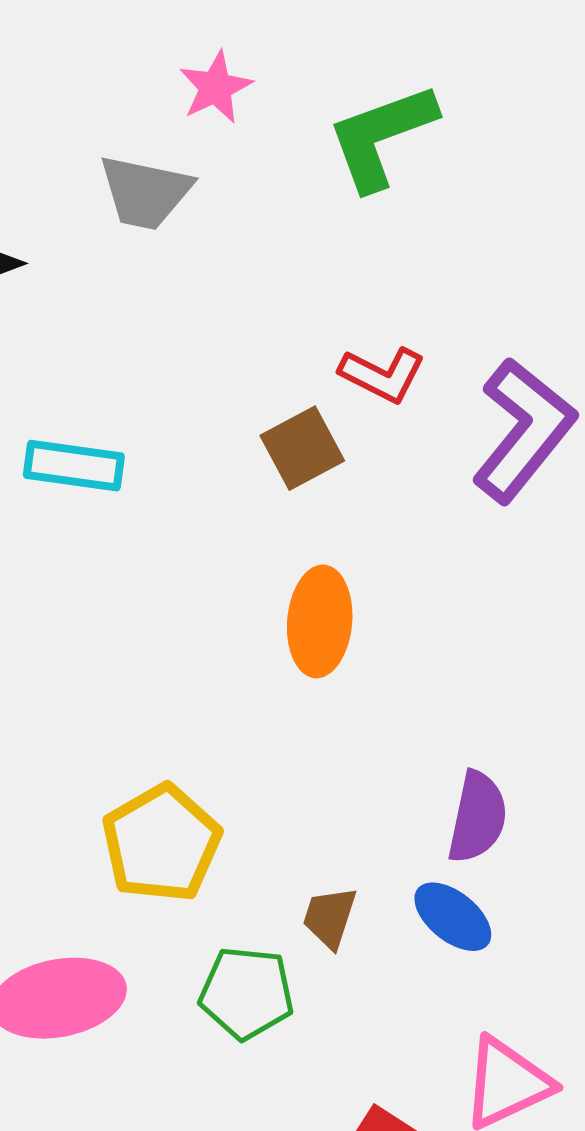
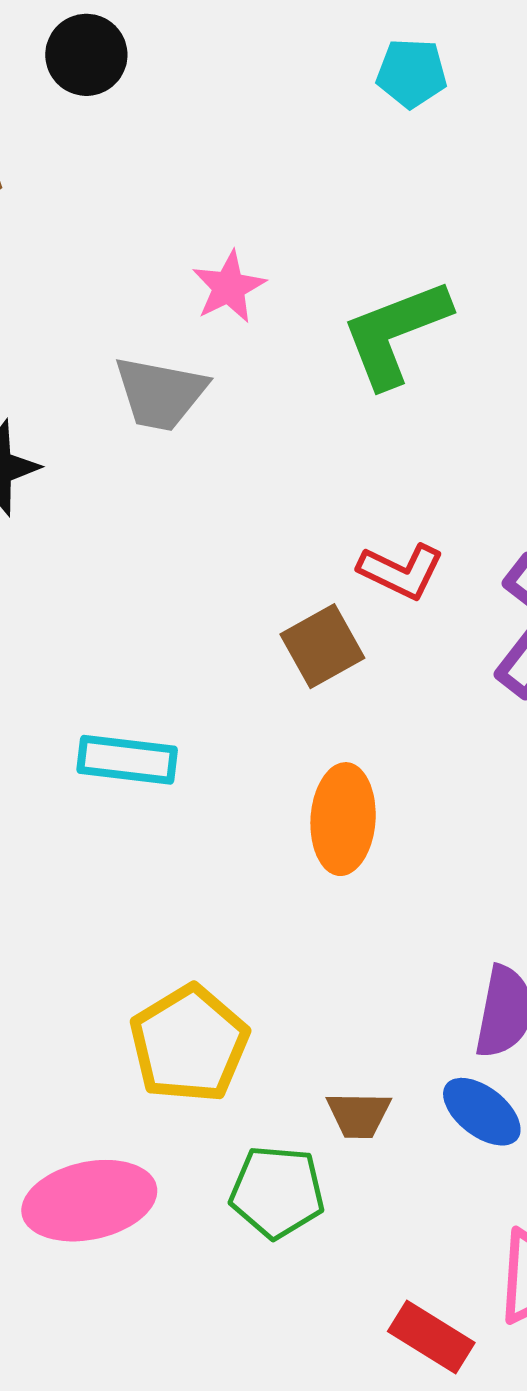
cyan rectangle: (74, 466) -> (127, 760), moved
brown trapezoid: (330, 917) -> (359, 1115), turned -106

